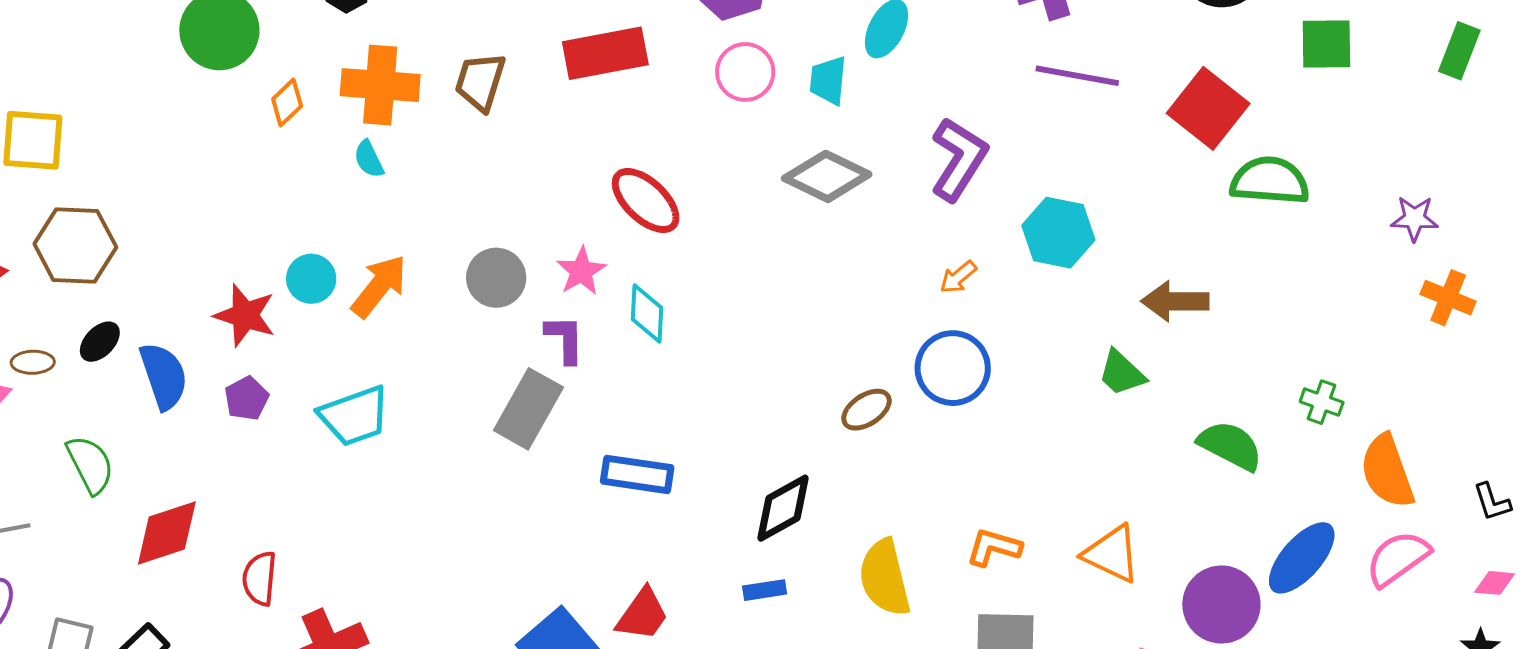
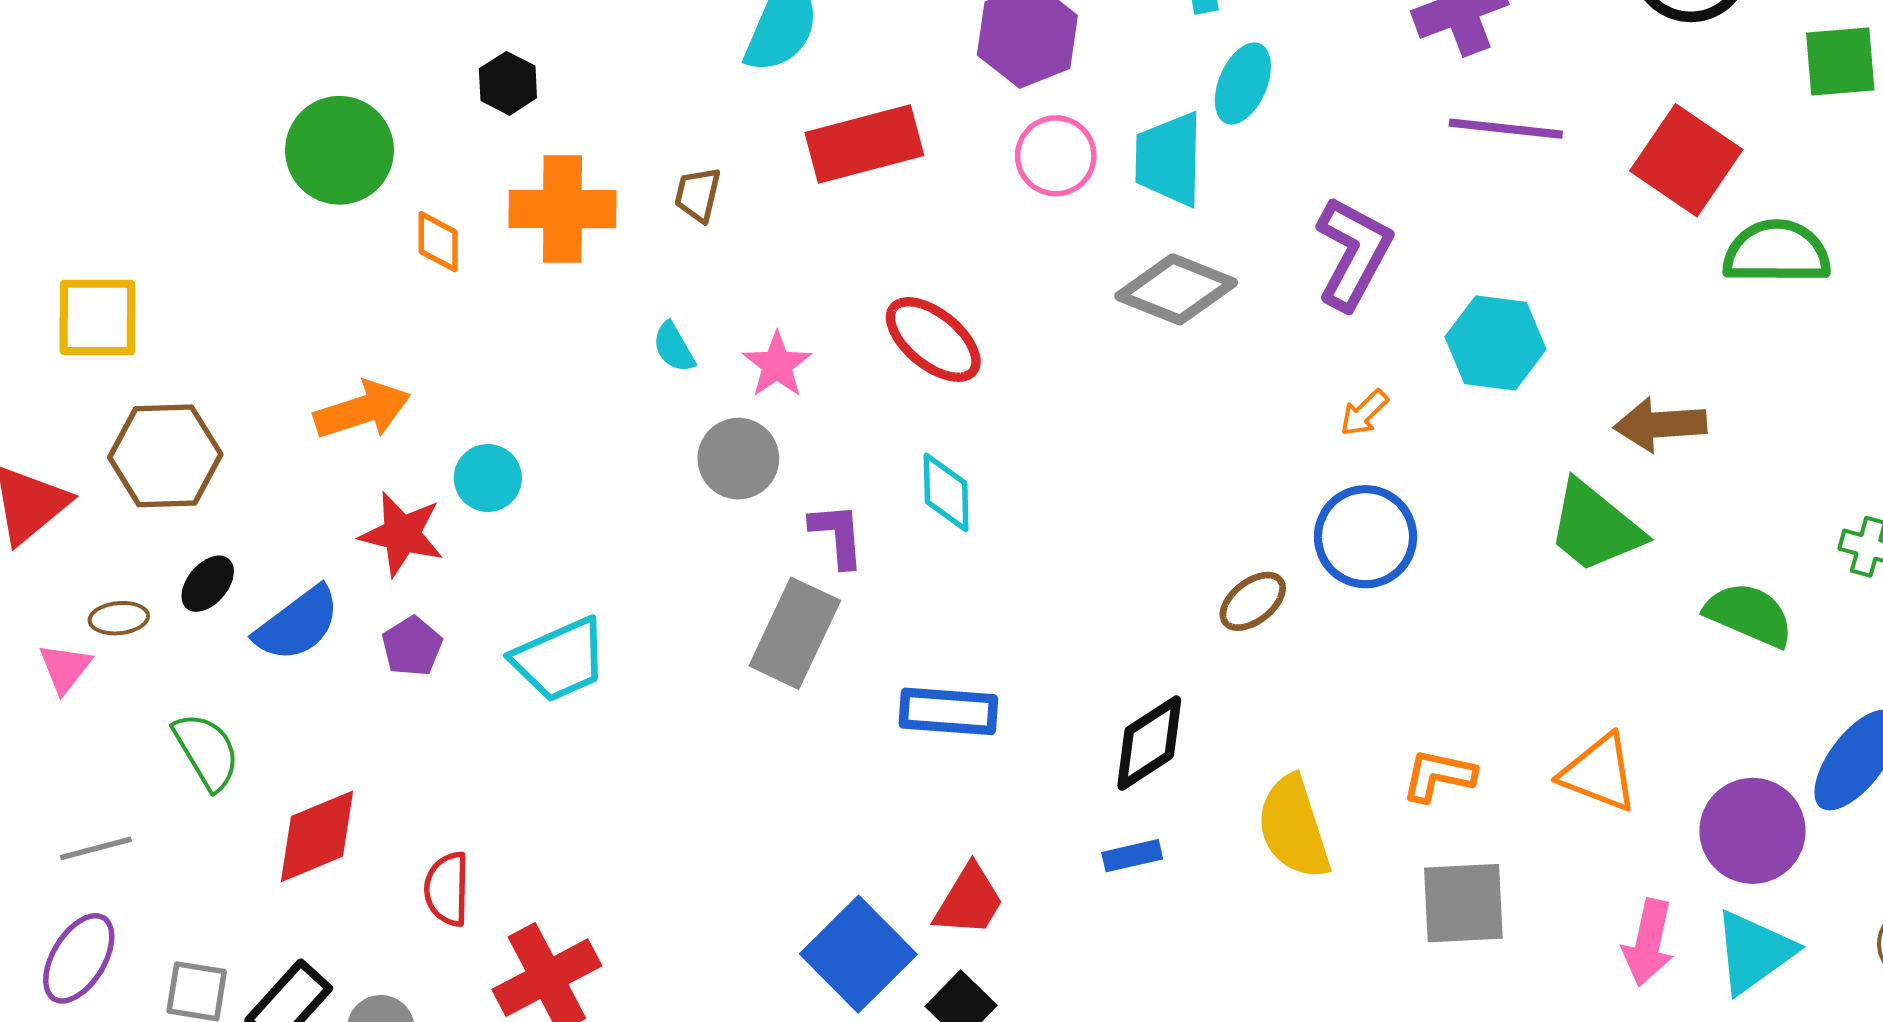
cyan trapezoid: (828, 80) -> (1169, 159), size x1.4
brown trapezoid: (480, 82) -> (698, 195), size x0.7
orange diamond: (287, 103) -> (438, 242), turned -42
cyan semicircle: (369, 159) -> (674, 347), moved
pink star: (581, 271) -> (777, 365), moved
orange arrow: (379, 286) -> (362, 410), moved, turned 38
green trapezoid: (1122, 373) -> (1595, 527), size x1.5
blue semicircle: (164, 376) -> (297, 624), turned 76

